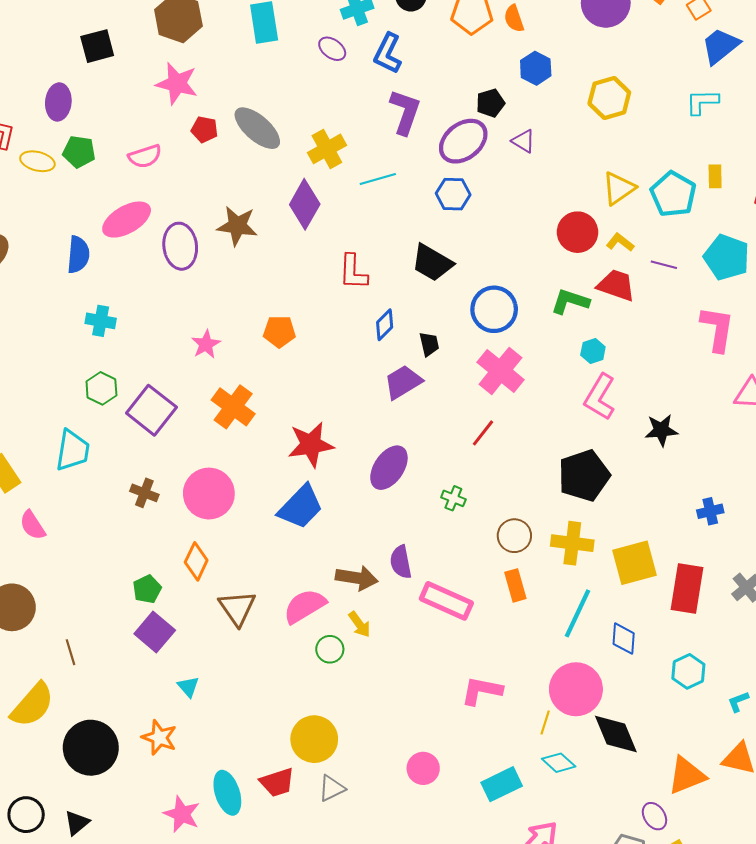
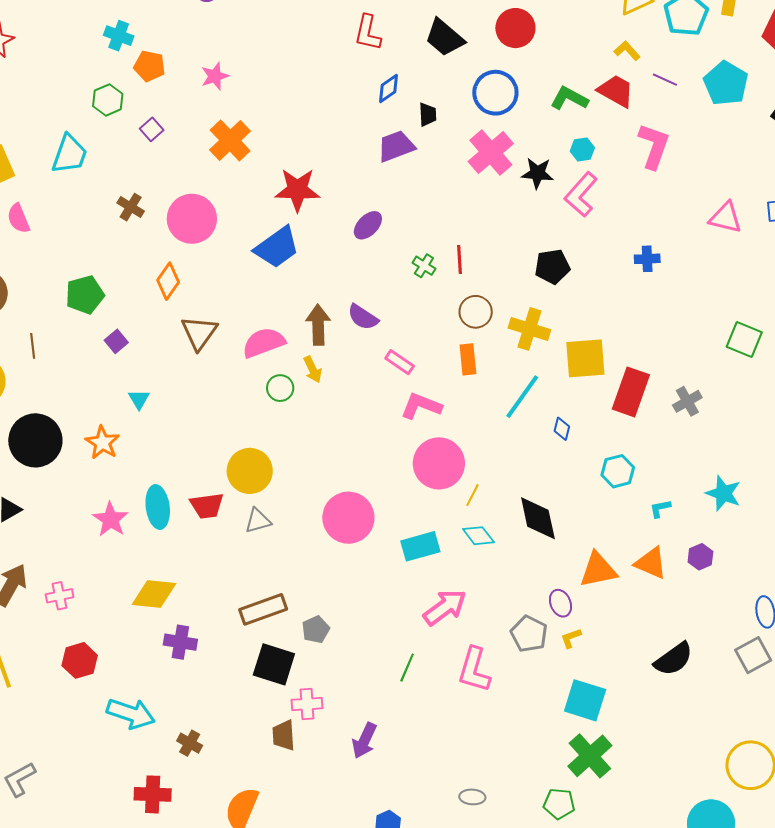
red circle: (578, 232) -> (515, 28), moved
pink L-shape: (717, 329) -> (654, 146), moved
orange pentagon: (279, 331) -> (149, 66), moved
purple square: (151, 410) -> (152, 129), size x0.5
black star: (661, 430) -> (537, 173), moved
red line: (483, 433) -> (460, 259), moved, turned -52
purple ellipse: (389, 468) -> (368, 225), size x0.7
black pentagon: (584, 476) -> (552, 267), size x0.7
blue cross: (710, 511) -> (647, 259), moved
purple semicircle: (401, 562) -> (363, 317), turned -56
brown arrow: (357, 578) -> (318, 325), turned -111
green pentagon: (147, 589) -> (85, 295), moved, size x1.4
pink rectangle: (446, 601) -> (400, 362), size x0.6
purple square: (155, 632) -> (116, 341), size x0.6
blue diamond: (624, 639) -> (562, 429), size x0.7
pink circle: (576, 689) -> (439, 463), moved
pink L-shape: (482, 691) -> (421, 406), moved
pink circle: (423, 768) -> (348, 518), size x1.6

